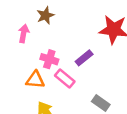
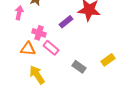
purple rectangle: (84, 58) -> (66, 22), moved

